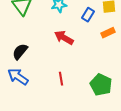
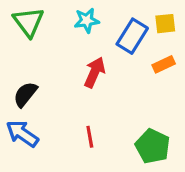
blue rectangle: (88, 15) -> (132, 36), size x1.5
red arrow: (64, 38) -> (95, 72), turned 84

